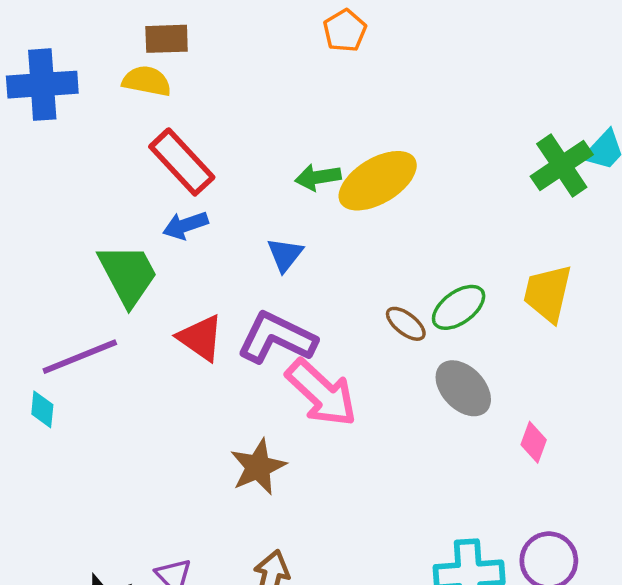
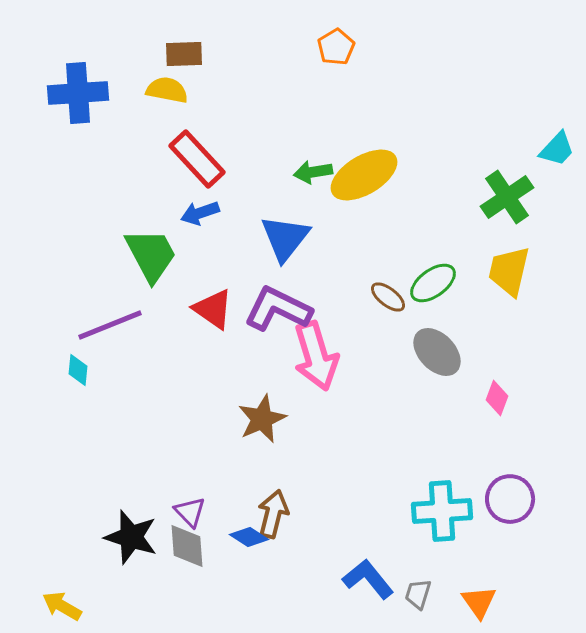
green cross: (562, 165) -> (507, 197), moved
blue triangle: (285, 255) -> (285, 238), size x1.6
pink arrow: (321, 393) -> (316, 356), turned 30

